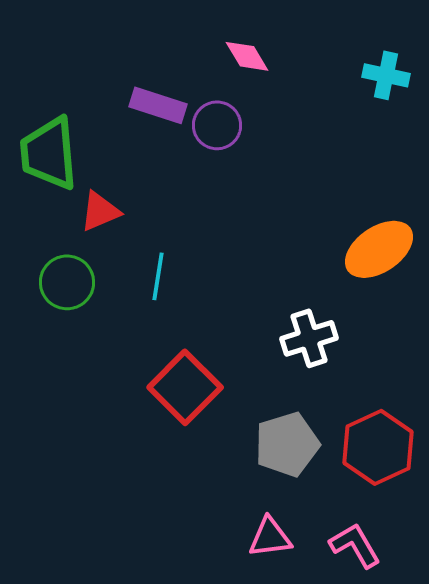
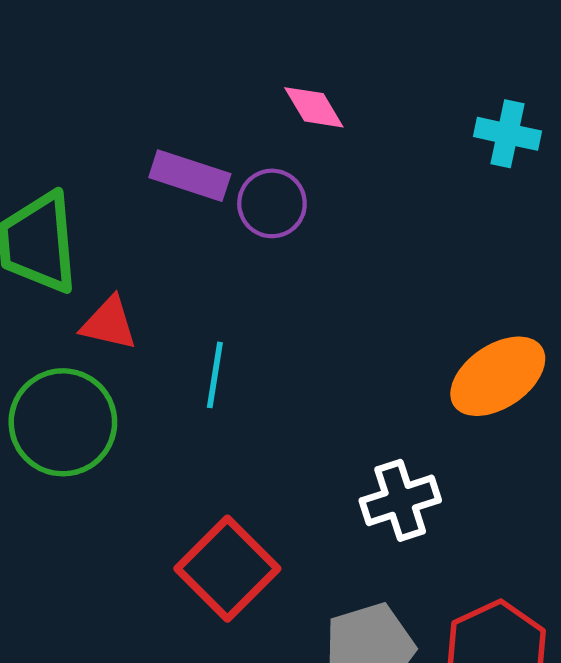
red triangle: (100, 211) -> (109, 323), turned 36
cyan line: (158, 276) -> (215, 375), moved
green circle: (67, 282) -> (63, 422), size x1.4

